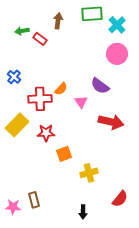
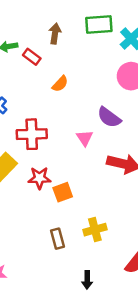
orange semicircle: (61, 89) -> (60, 84), moved
orange square: (64, 154) -> (63, 192), moved
brown rectangle: (34, 200) -> (58, 239), moved

